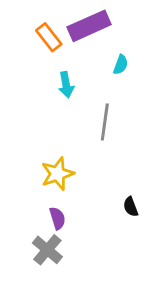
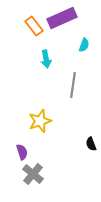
purple semicircle: (57, 218) -> (22, 152), moved

